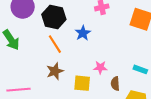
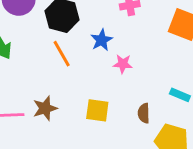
pink star: (100, 67) -> (123, 64), moved
brown star: (55, 71) -> (45, 108), moved

